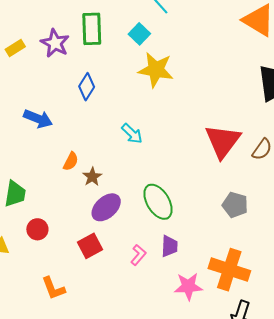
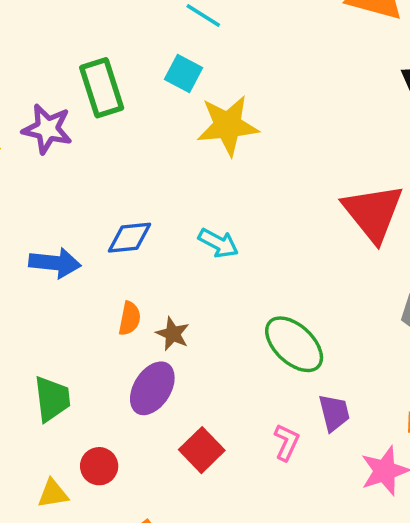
blue diamond: (87, 87) -> (130, 238), moved, turned 68
purple ellipse: (106, 207) -> (152, 388), moved
red circle: (37, 229) -> (99, 466), moved

